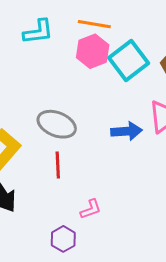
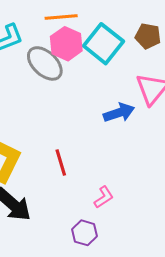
gray ellipse: (57, 124) -> (45, 63), moved, turned 36

